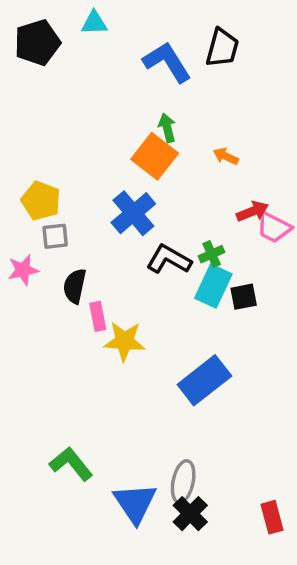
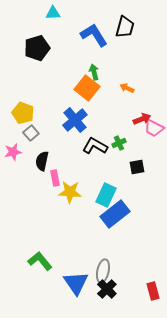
black pentagon: (37, 42) -> (37, 48), moved
gray square: (55, 236) -> (31, 133), turned -35
cyan rectangle: (213, 286) -> (106, 195), moved

